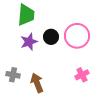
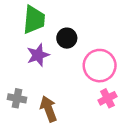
pink circle: (77, 36) -> (100, 66), moved
black circle: (51, 37) -> (67, 38), moved

